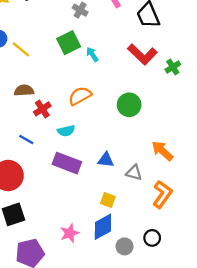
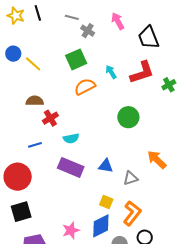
cyan arrow: (92, 54) -> (111, 72), moved
red L-shape: (142, 54) -> (142, 72), turned -64
orange semicircle: (80, 96) -> (85, 87), moved
blue line: (26, 139) -> (35, 145), turned -48
gray triangle: (134, 173) -> (131, 178), turned -35
orange L-shape: (162, 194) -> (132, 213), moved

